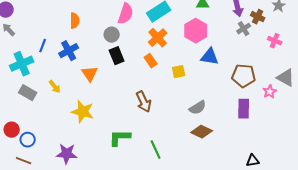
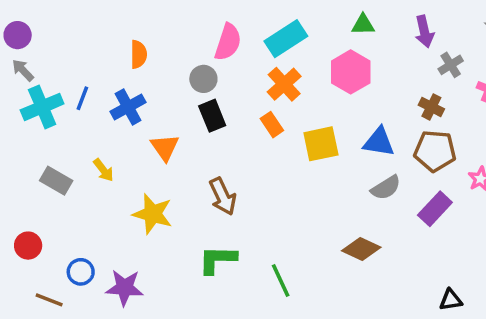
brown cross: (258, 17) -> (431, 107), moved
gray cross: (244, 29) -> (451, 65), moved
blue triangle: (210, 57) -> (379, 142), moved
cyan cross: (22, 64) -> (42, 107), moved
yellow square: (179, 72) -> (321, 144), size x1.5
brown arrow: (144, 102) -> (223, 196), moved
gray semicircle: (198, 108) -> (386, 188), moved
purple rectangle: (244, 109) -> (435, 209), turned 42
blue circle: (28, 140) -> (81, 272), moved

